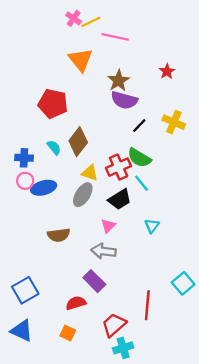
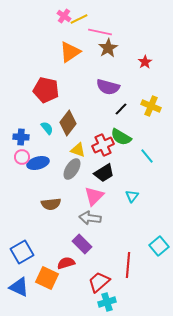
orange triangle: (80, 60) -> (70, 52), turned 35
brown star: (119, 81) -> (108, 48), moved
cyan line: (142, 183) -> (147, 156), moved
pink triangle: (108, 226) -> (94, 196), size x1.5
orange square: (68, 333) -> (47, 278), moved, size x1.6

